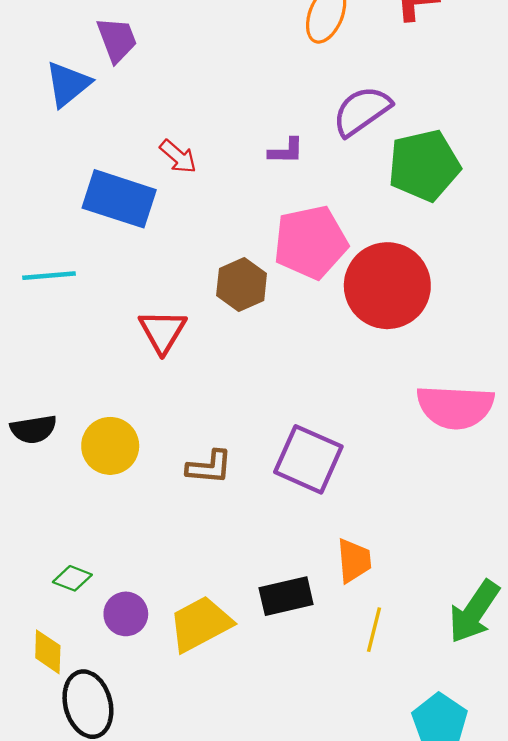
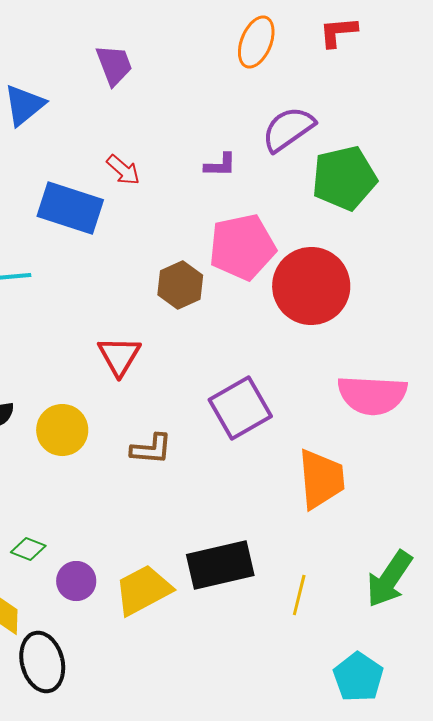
purple trapezoid: (117, 40) -> (114, 65), moved
red triangle: (163, 331) -> (119, 356), moved
purple square: (308, 459) -> (240, 408), moved, turned 36
orange trapezoid: (354, 561) -> (321, 479), moved, size x1.5
black rectangle: (286, 596) -> (220, 565), size x1.4

